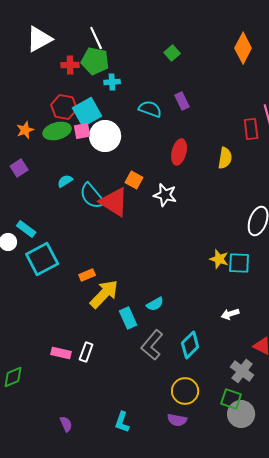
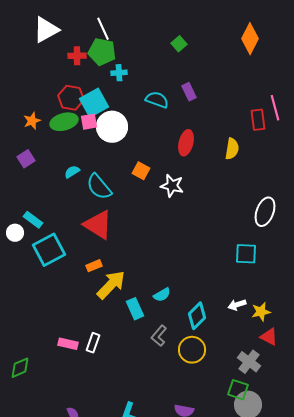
red triangle: (114, 202) -> (98, 225), moved
yellow star: (219, 259) -> (261, 312), moved, turned -30
gray L-shape: (152, 345) -> (159, 336), size x0.7
cyan diamond: (190, 345) -> (197, 316), moved
yellow circle: (185, 391) -> (192, 350), moved

